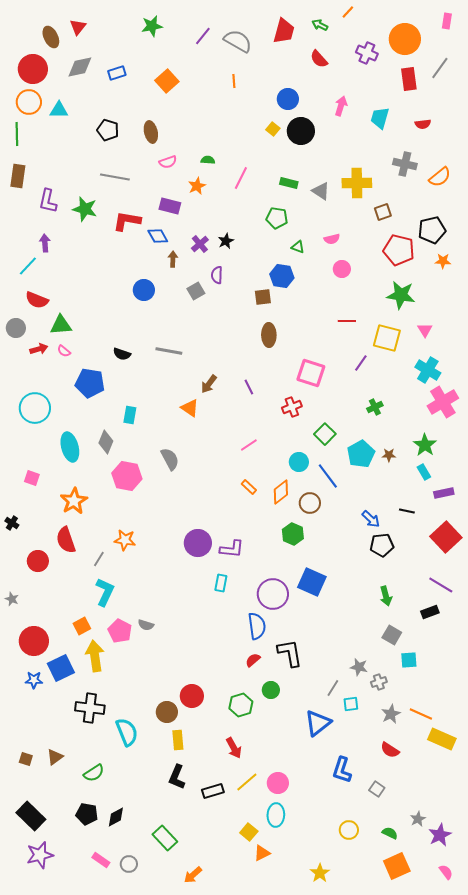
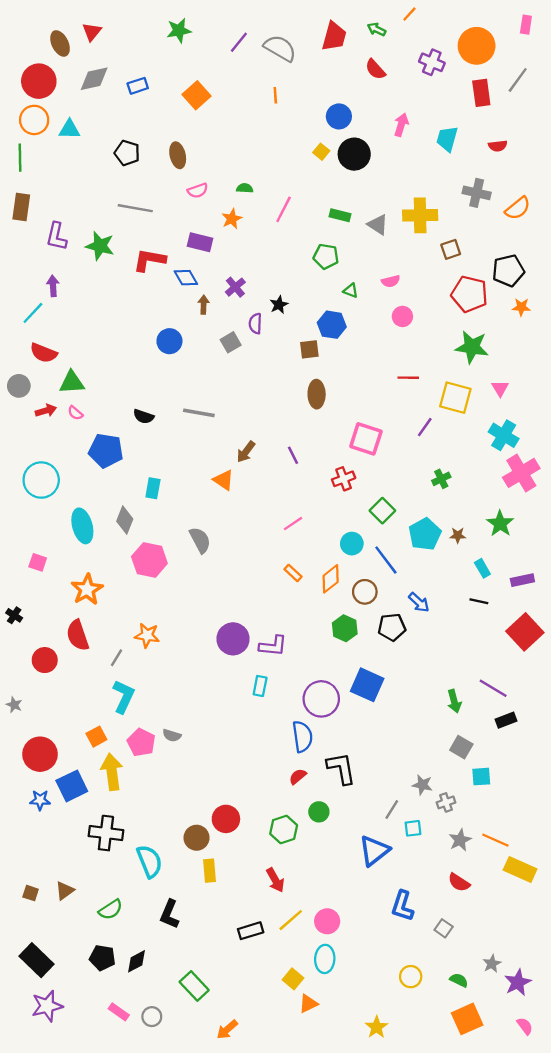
black star: (226, 241) -> (279, 305), moved
cyan rectangle: (424, 472) -> (482, 568), moved
blue arrow: (371, 519) -> (419, 602), moved
black pentagon: (382, 545) -> (392, 627), moved
purple line: (441, 585) -> (493, 688), moved
black L-shape: (177, 777) -> (169, 914), moved

